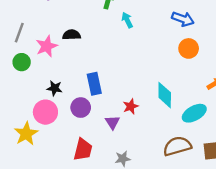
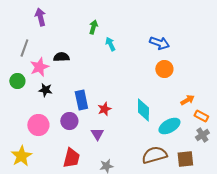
gray line: (19, 33) -> (24, 48), moved
black star: (55, 88) -> (45, 90), moved
red star: (131, 106) -> (104, 109), moved
yellow star: (26, 134) -> (21, 156), moved

